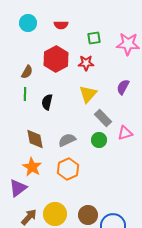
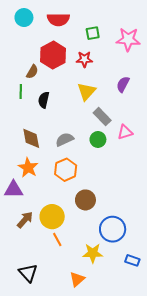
red semicircle: (61, 25) -> (58, 20), size x1.5
brown semicircle: (27, 72) -> (32, 72), moved
purple triangle: (18, 188) -> (13, 190), turned 36
brown circle: (88, 215) -> (85, 200), moved

